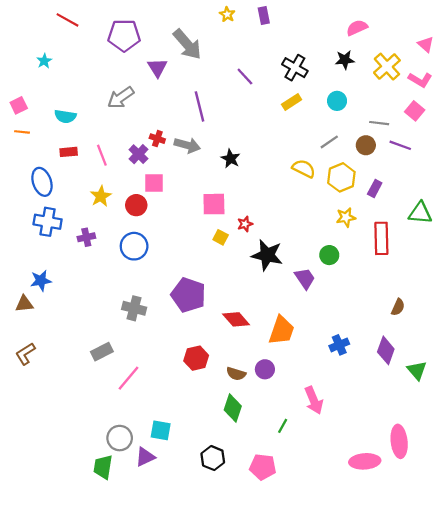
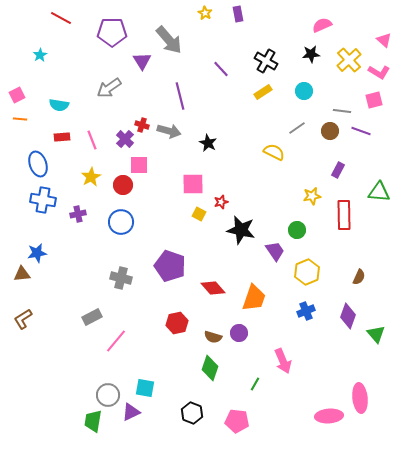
pink square: (415, 111) -> (374, 100), turned 36
yellow hexagon: (341, 177) -> (307, 272), moved

